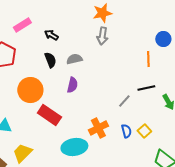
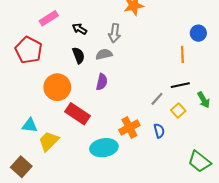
gray arrow: (102, 36) -> (115, 33), moved
yellow square: (144, 131) -> (178, 111), moved
yellow trapezoid: (22, 153) -> (49, 141), moved

